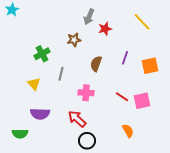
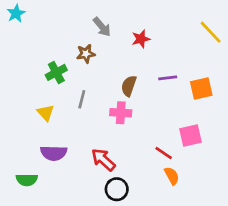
gray arrow: (89, 17) -> (102, 27), moved, turned -63
yellow line: (142, 22) -> (211, 32), moved
brown star: (74, 40) -> (86, 54), moved
purple line: (125, 58) -> (168, 78), turned 64
pink cross: (86, 93) -> (121, 113), moved
red line: (122, 97) -> (164, 153), moved

